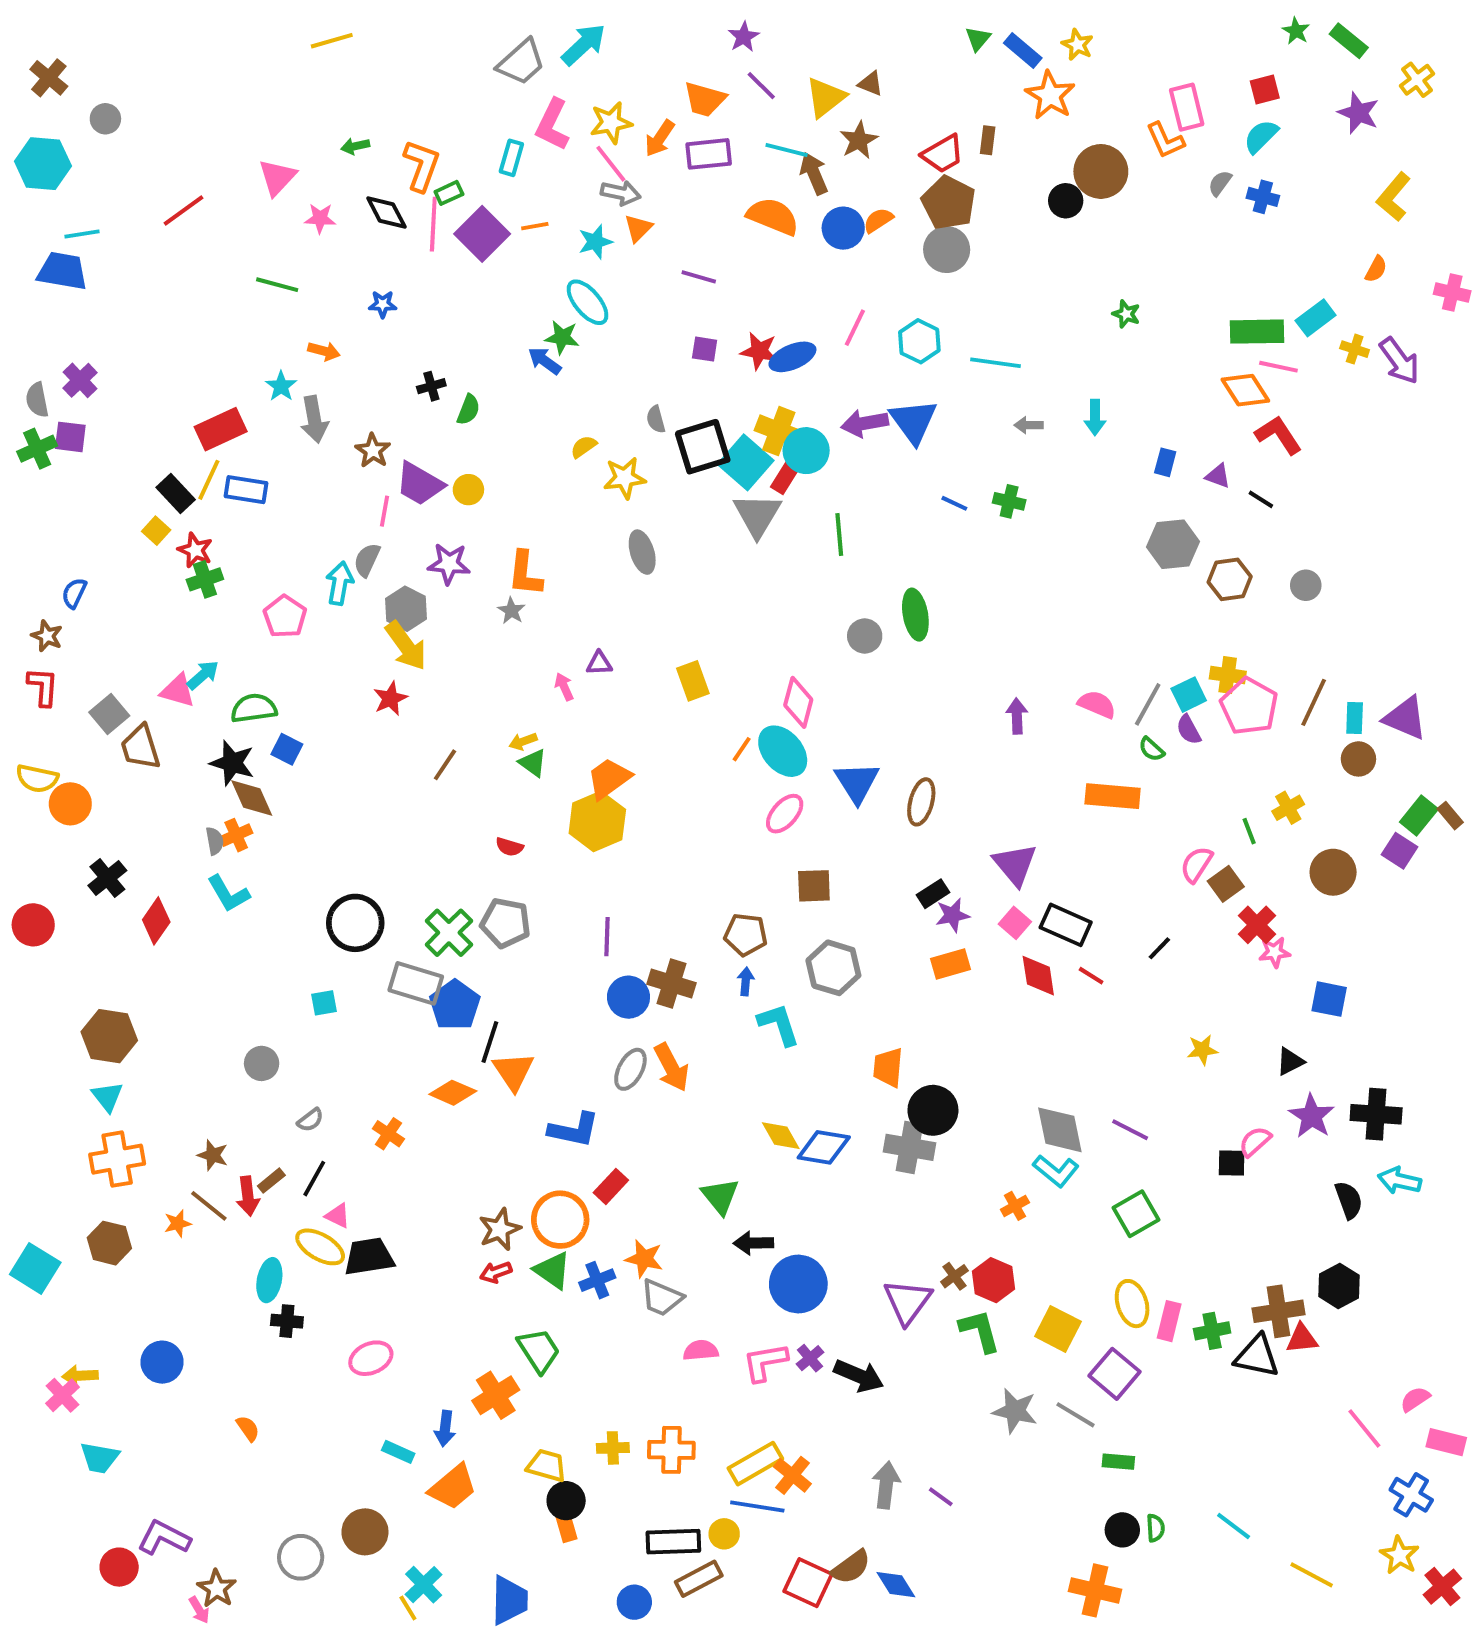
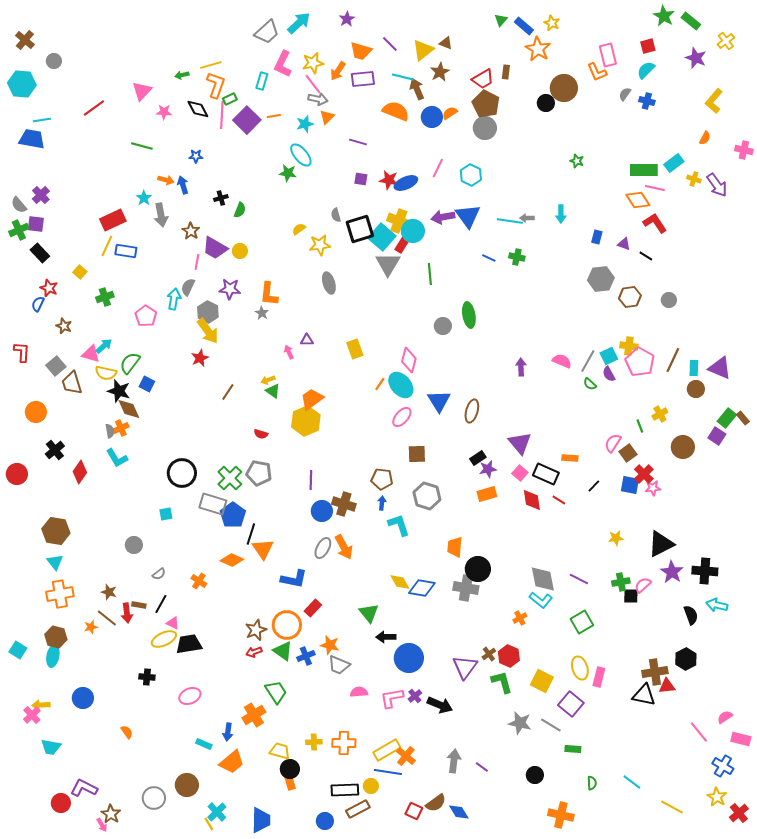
green star: (1296, 31) -> (664, 16), size x1.5
purple star: (744, 37) -> (347, 19), moved
yellow line: (332, 41) -> (211, 65), moved
blue arrow: (545, 361) -> (183, 185), moved, turned 36
cyan line: (995, 363) -> (510, 221), moved
gray semicircle: (37, 400) -> (19, 205), turned -30
black rectangle: (176, 494) -> (40, 253), moved
red star: (195, 550) -> (49, 288), moved
brown star: (47, 636) -> (64, 326), moved
green semicircle: (254, 708) -> (130, 363), turned -45
yellow semicircle: (37, 778) -> (106, 373), moved
orange rectangle: (1113, 796) -> (570, 458), moved, size x0.6
blue square: (1329, 999) -> (630, 485), moved
black triangle: (1290, 1061) -> (661, 544), size x1.8
brown rectangle: (271, 1181) -> (139, 605), turned 48
yellow ellipse: (320, 1247) -> (164, 639), turned -55
cyan square: (35, 1268) -> (18, 650), size x0.7
cyan ellipse: (269, 1280) -> (53, 656), moved
green cross: (1212, 1331) -> (621, 582), moved
black circle: (1122, 1530) -> (535, 775), moved
red square: (808, 1583) -> (414, 811), size x0.7

